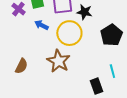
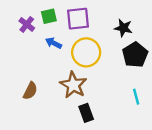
black star: (84, 12) -> (123, 28), moved
black rectangle: (96, 86) -> (86, 113), moved

